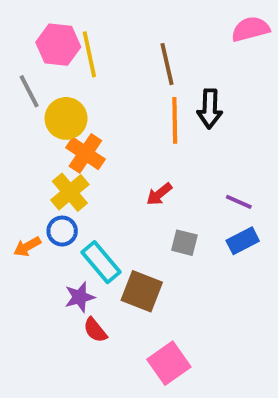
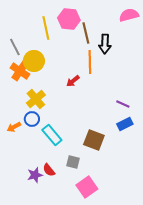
pink hexagon: (58, 45) -> (69, 19), moved
black arrow: (210, 109) -> (105, 44), moved
orange cross: (85, 153) -> (20, 71), moved
red arrow: (159, 194) -> (73, 81), moved
gray square: (184, 243) -> (73, 162), moved
brown square: (142, 291) -> (94, 140), moved
purple star: (80, 297) -> (35, 175), moved

